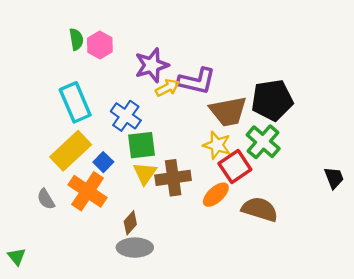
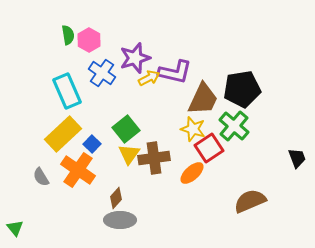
brown trapezoid: (228, 111) -> (203, 99), turned -54
blue cross: (126, 116) -> (102, 73), moved
green square: (142, 145) -> (126, 129), turned -32
brown semicircle: (260, 209) -> (250, 201), moved, turned -40

